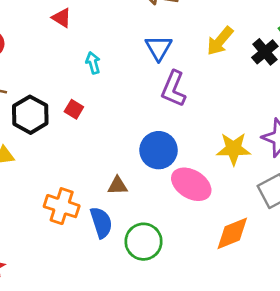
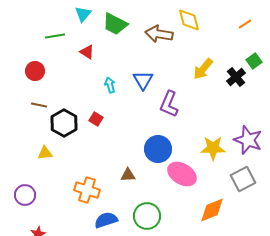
blue triangle: (159, 48) -> (143, 80), moved
blue semicircle: (101, 222) -> (106, 220), moved, turned -90

